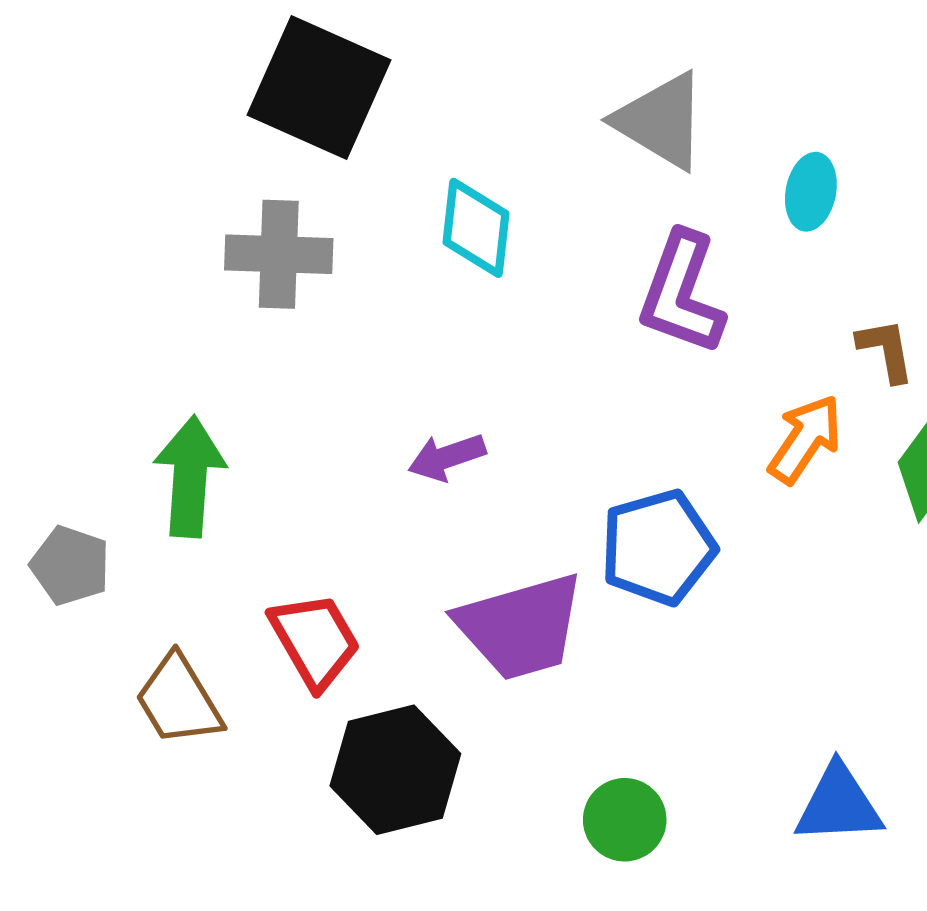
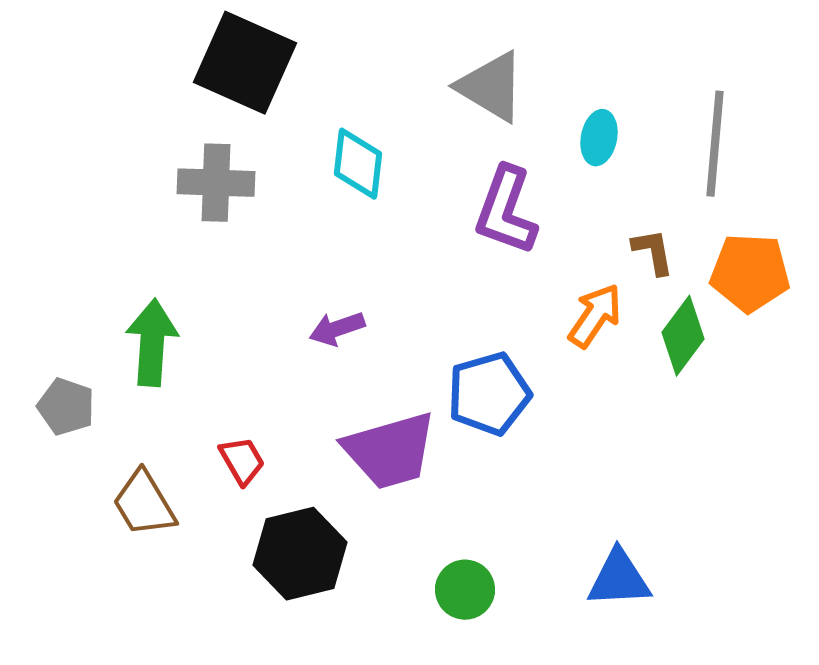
red trapezoid: (315, 641) -> (242, 461), size x0.7

